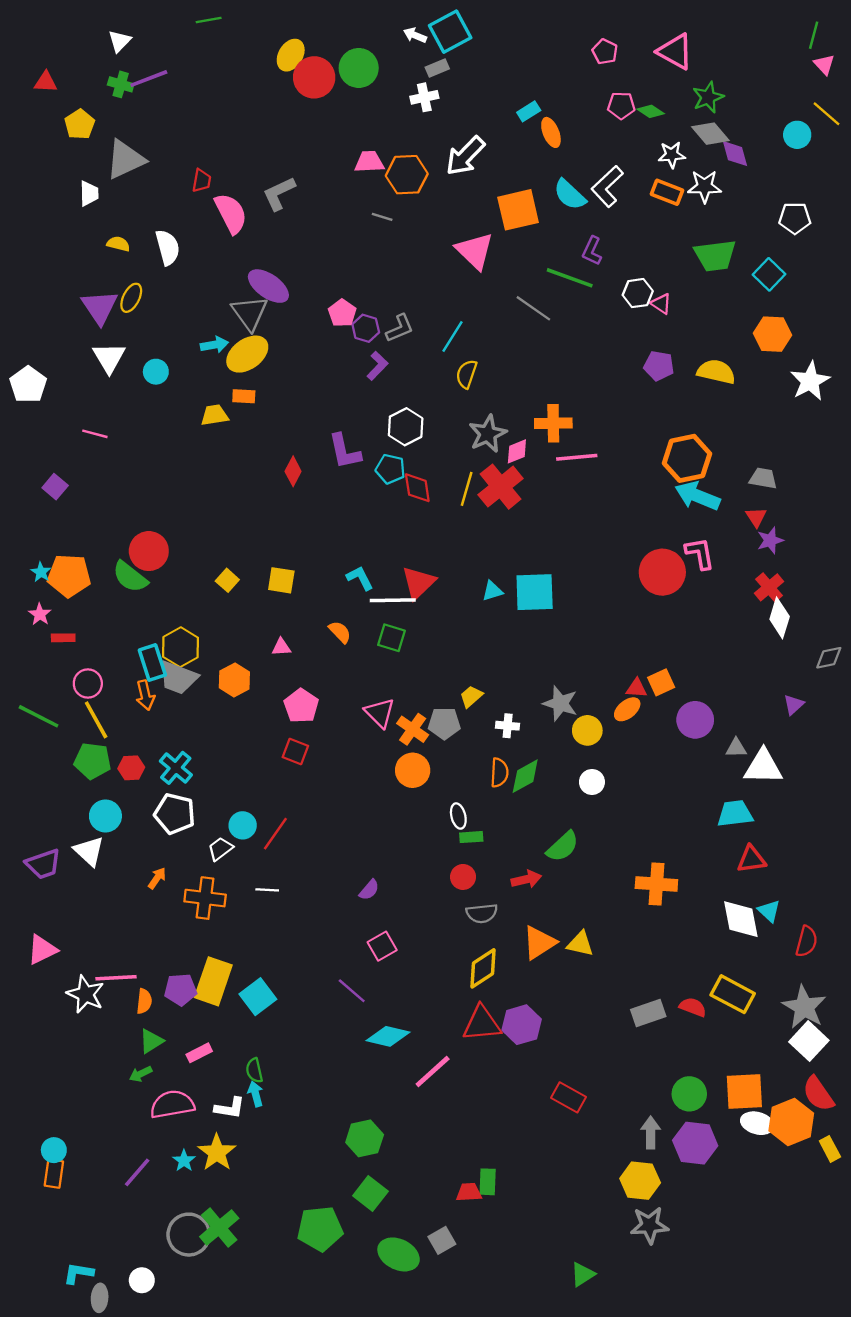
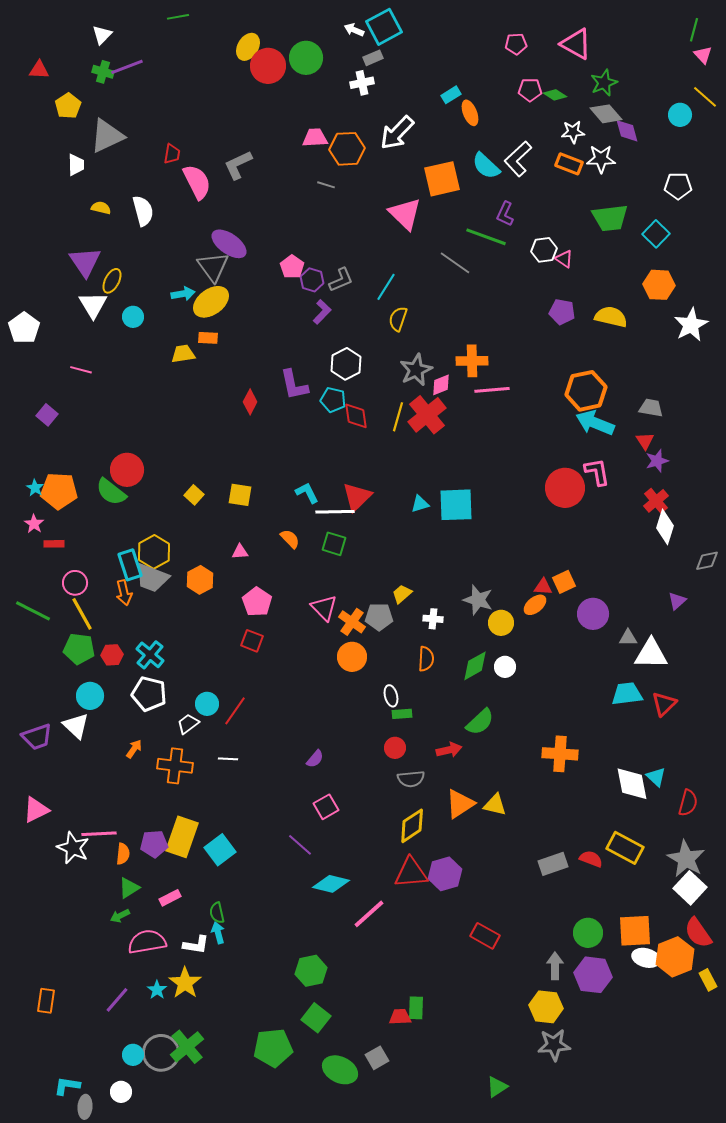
pink pentagon: (605, 52) -> (516, 44), turned -30
yellow ellipse: (131, 298) -> (112, 281), moved
green diamond: (525, 776) -> (475, 666), moved
red triangle: (751, 859) -> (664, 704), moved, turned -36
cyan circle: (54, 1150) -> (133, 1055), moved

